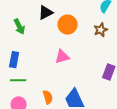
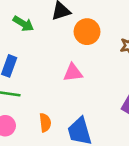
green arrow: (19, 26) -> (23, 24), turned -42

